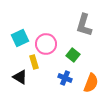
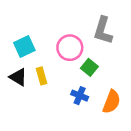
pink circle: (46, 44) -> (70, 48), moved
black triangle: (20, 77) -> (18, 77), moved

